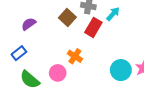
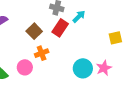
brown square: (67, 18) -> (34, 31), moved
orange cross: (75, 56) -> (42, 53), turned 32

